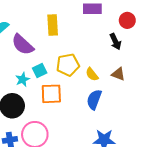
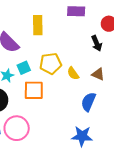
blue semicircle: (94, 100) -> (88, 102), moved

